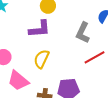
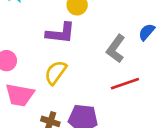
pink trapezoid: (18, 81) -> (20, 95), turned -40

